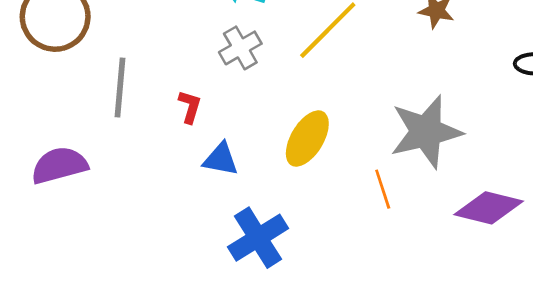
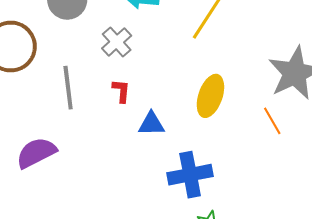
gray cross: (240, 48) -> (117, 42), moved
blue cross: (258, 238) -> (190, 175), turned 33

